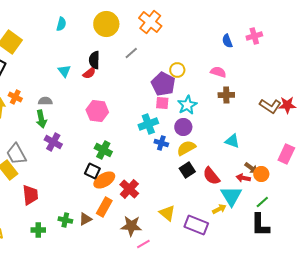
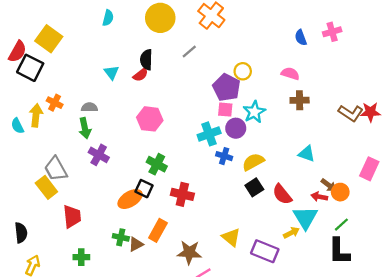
purple circle: (183, 127) -> (236, 128), moved
orange ellipse: (104, 180) -> (130, 199), moved
red cross: (129, 189) -> (182, 194), moved, turned -30
green cross: (65, 220) -> (121, 237), moved

